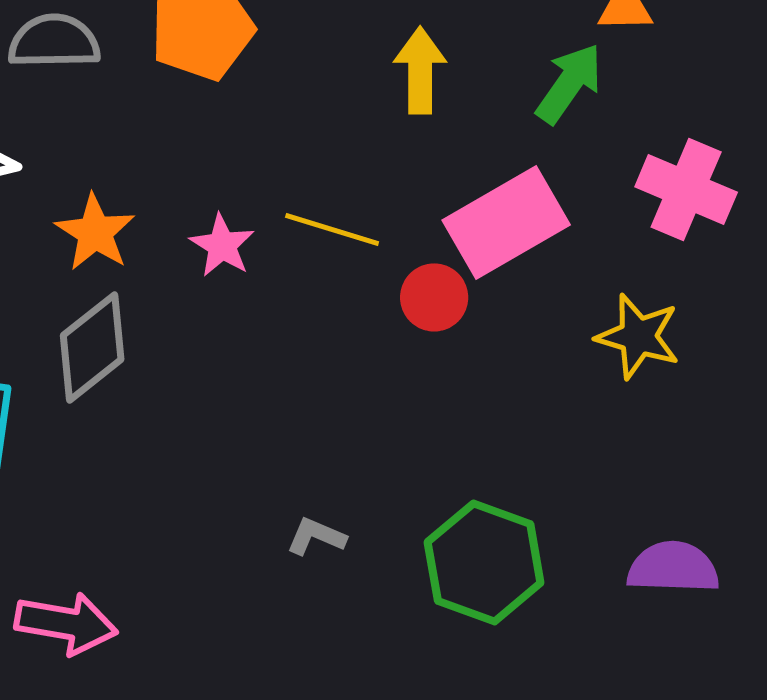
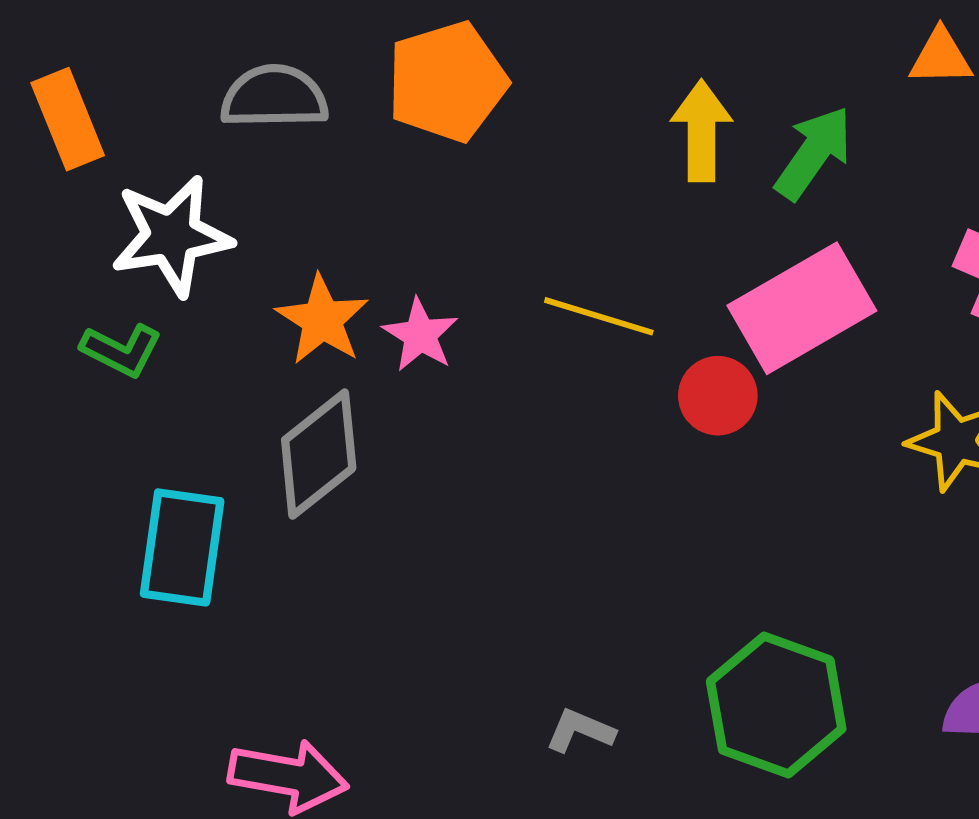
green arrow: (569, 83) -> (814, 153), moved
pink star: (222, 245) -> (420, 335), moved
gray L-shape: (316, 536) -> (580, 731), moved

